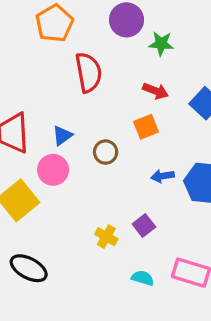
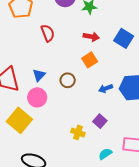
red semicircle: (88, 72) -> (48, 33), size x0.7
cyan semicircle: (143, 278) -> (105, 154), turned -40

